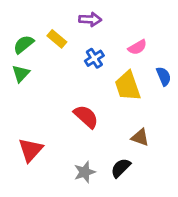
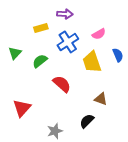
yellow rectangle: (57, 39) -> (41, 28), turned -56
green semicircle: (24, 44) -> (40, 61), moved
blue cross: (94, 58) -> (68, 42), size x1.5
gray star: (85, 172) -> (55, 131), moved

